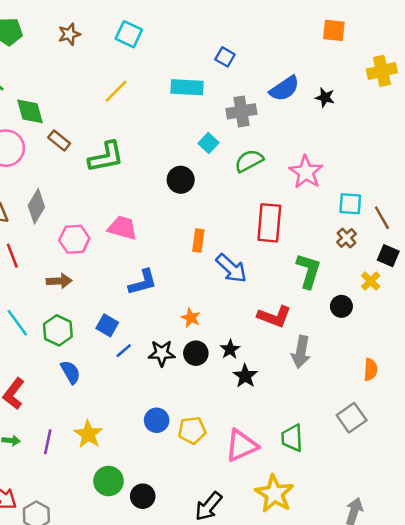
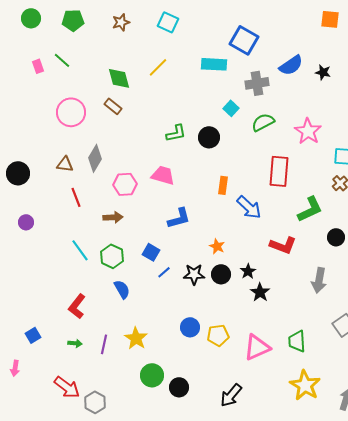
blue square: (225, 57) -> (244, 40), size x1.8
green diamond: (30, 111) -> (119, 78), moved
green L-shape: (106, 157) -> (176, 133), moved, size x0.7
green L-shape: (309, 271) -> (310, 209), turned 48
gray arrow: (301, 352) -> (319, 280), moved
yellow star: (274, 494) -> (305, 385), moved

